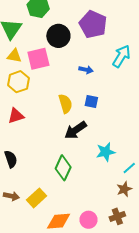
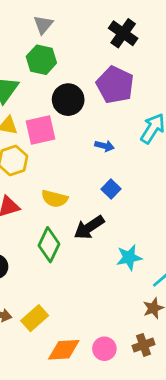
blue square: (91, 102) -> (111, 189), turned 32
yellow semicircle: (65, 104) -> (55, 199), moved, turned 120
green diamond: (63, 168) -> (49, 245), moved

